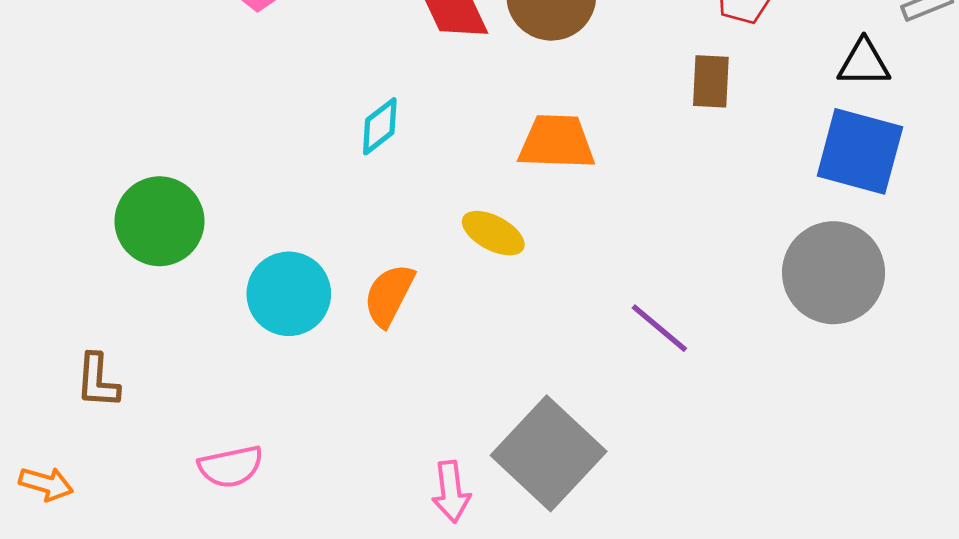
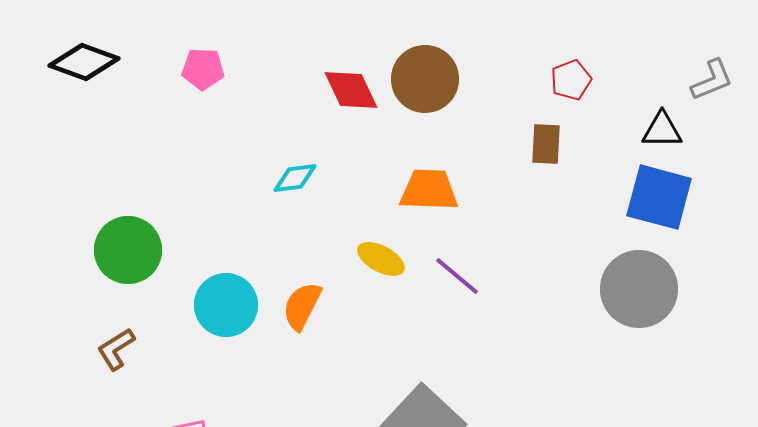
cyan diamond: (380, 126) -> (295, 178), turned 30
purple line: (659, 328) -> (457, 276), moved
brown L-shape: (98, 381) -> (116, 349), moved, turned 54

